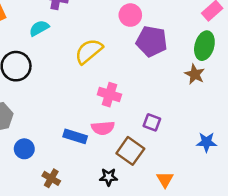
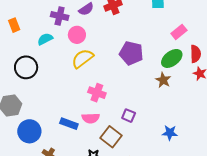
pink circle: (130, 15) -> (77, 35), moved
green ellipse: (204, 46) -> (172, 58), turned 35
blue circle: (24, 149) -> (29, 131), size x1.5

